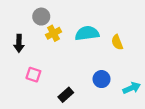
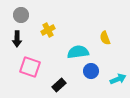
gray circle: (41, 17) -> (21, 15), moved
cyan semicircle: (87, 33) -> (78, 52), moved
pink square: (33, 75) -> (30, 67), size x1.5

